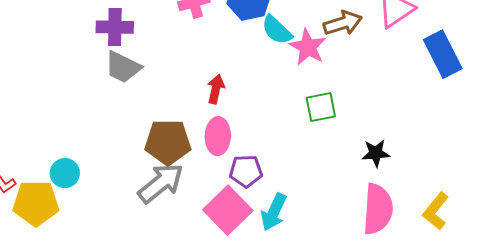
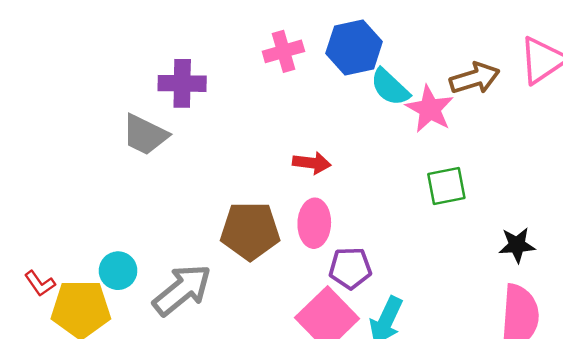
gray trapezoid: (123, 67) -> (145, 135), moved
red arrow: (216, 89) -> (312, 163), turned 84
gray arrow: (161, 183) -> (182, 290), moved

